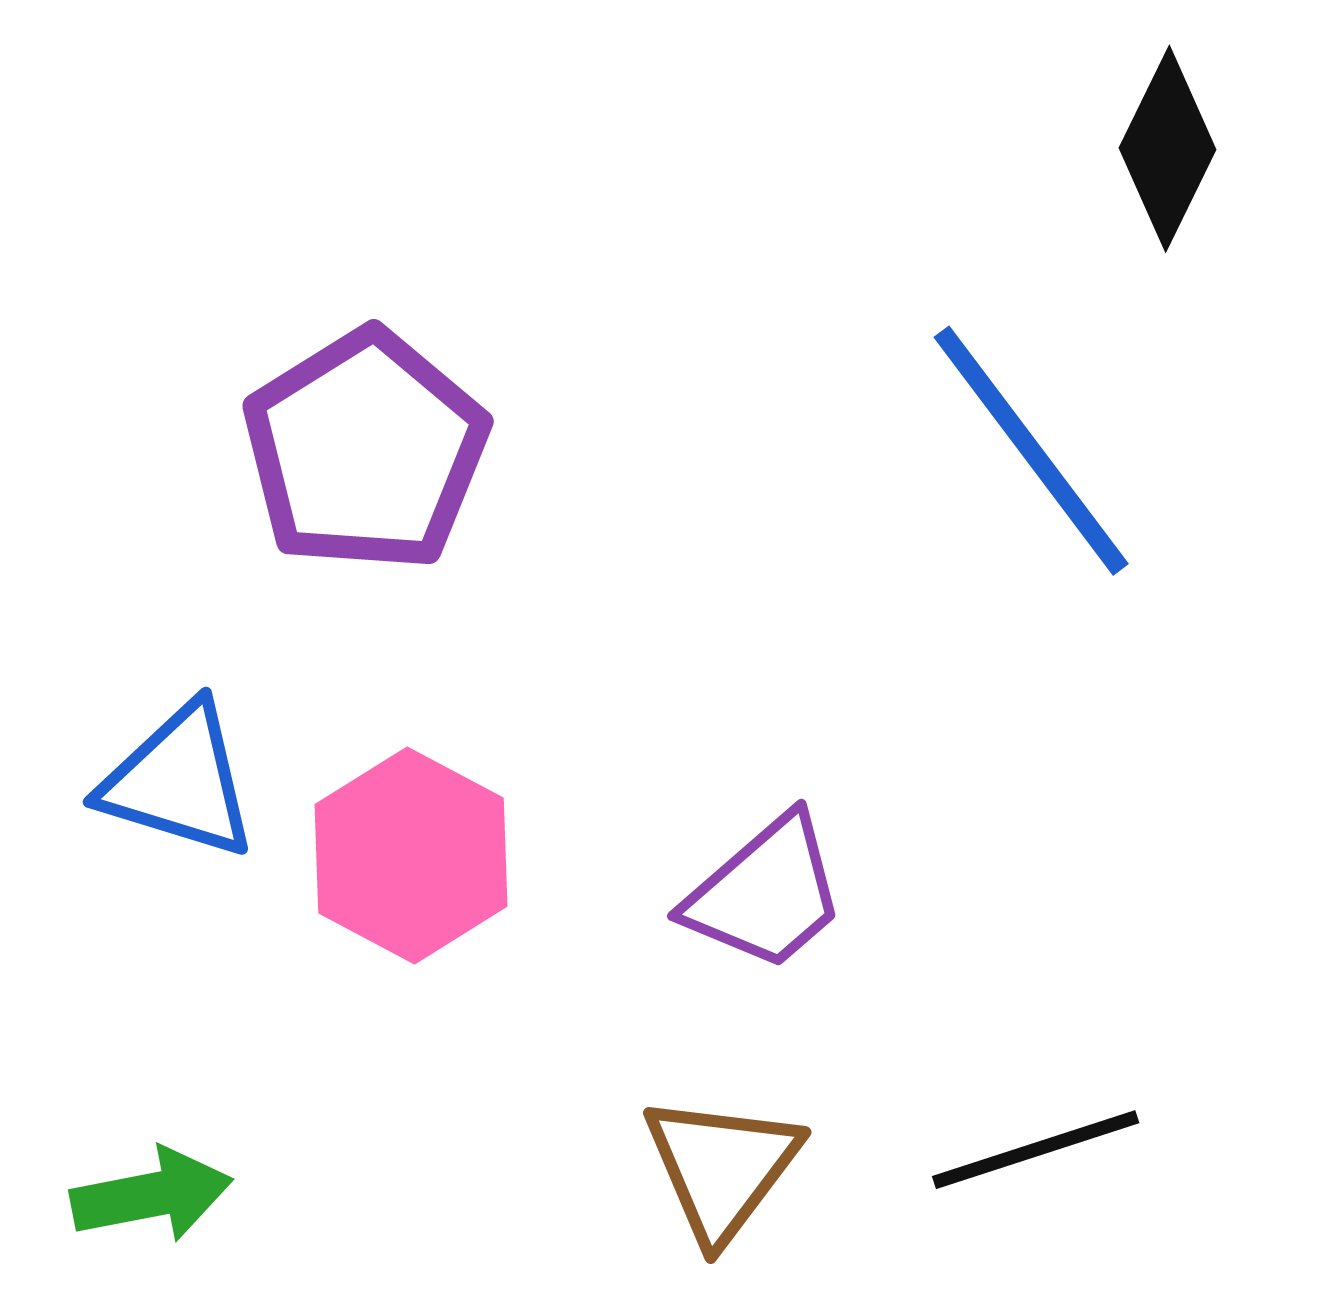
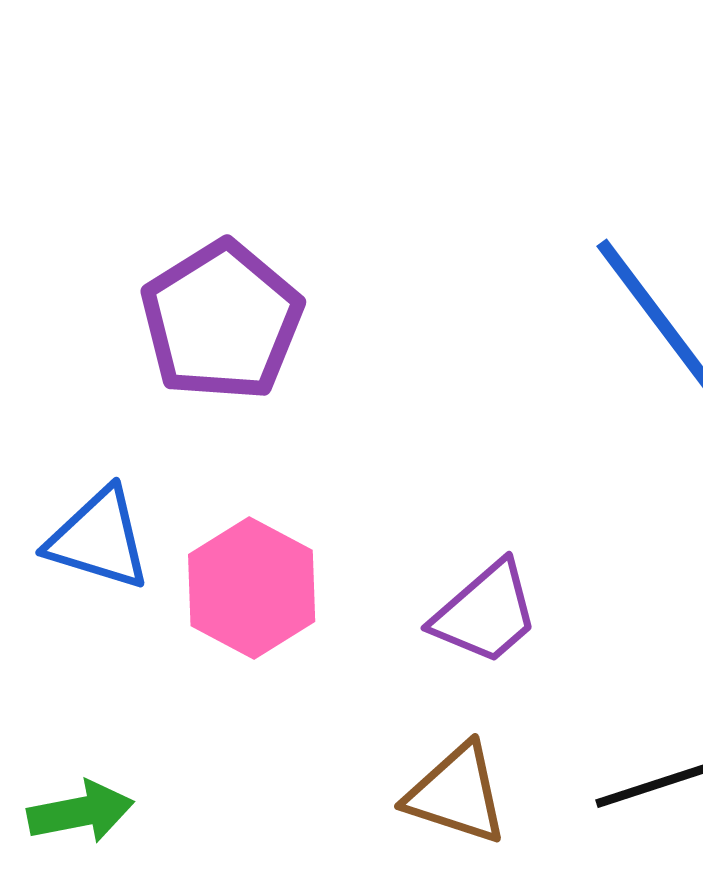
brown triangle: (722, 1168) -> (457, 794), turned -49

